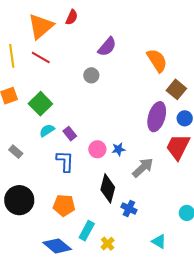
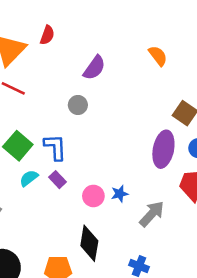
orange semicircle: (157, 60) -> (158, 56), moved, size x0.7
blue L-shape: (65, 161) -> (55, 147), moved
black diamond: (108, 188) -> (89, 243), moved

